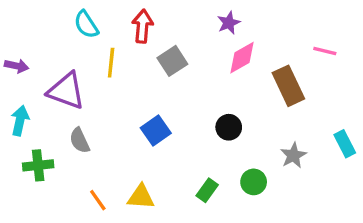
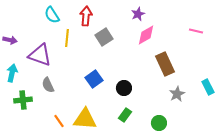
brown rectangle: (288, 86) -> (165, 64), moved
black circle: (229, 127) -> (124, 88), moved
green circle: (254, 182) -> (159, 123), moved
yellow triangle: (141, 197) -> (85, 119), size x1.4

